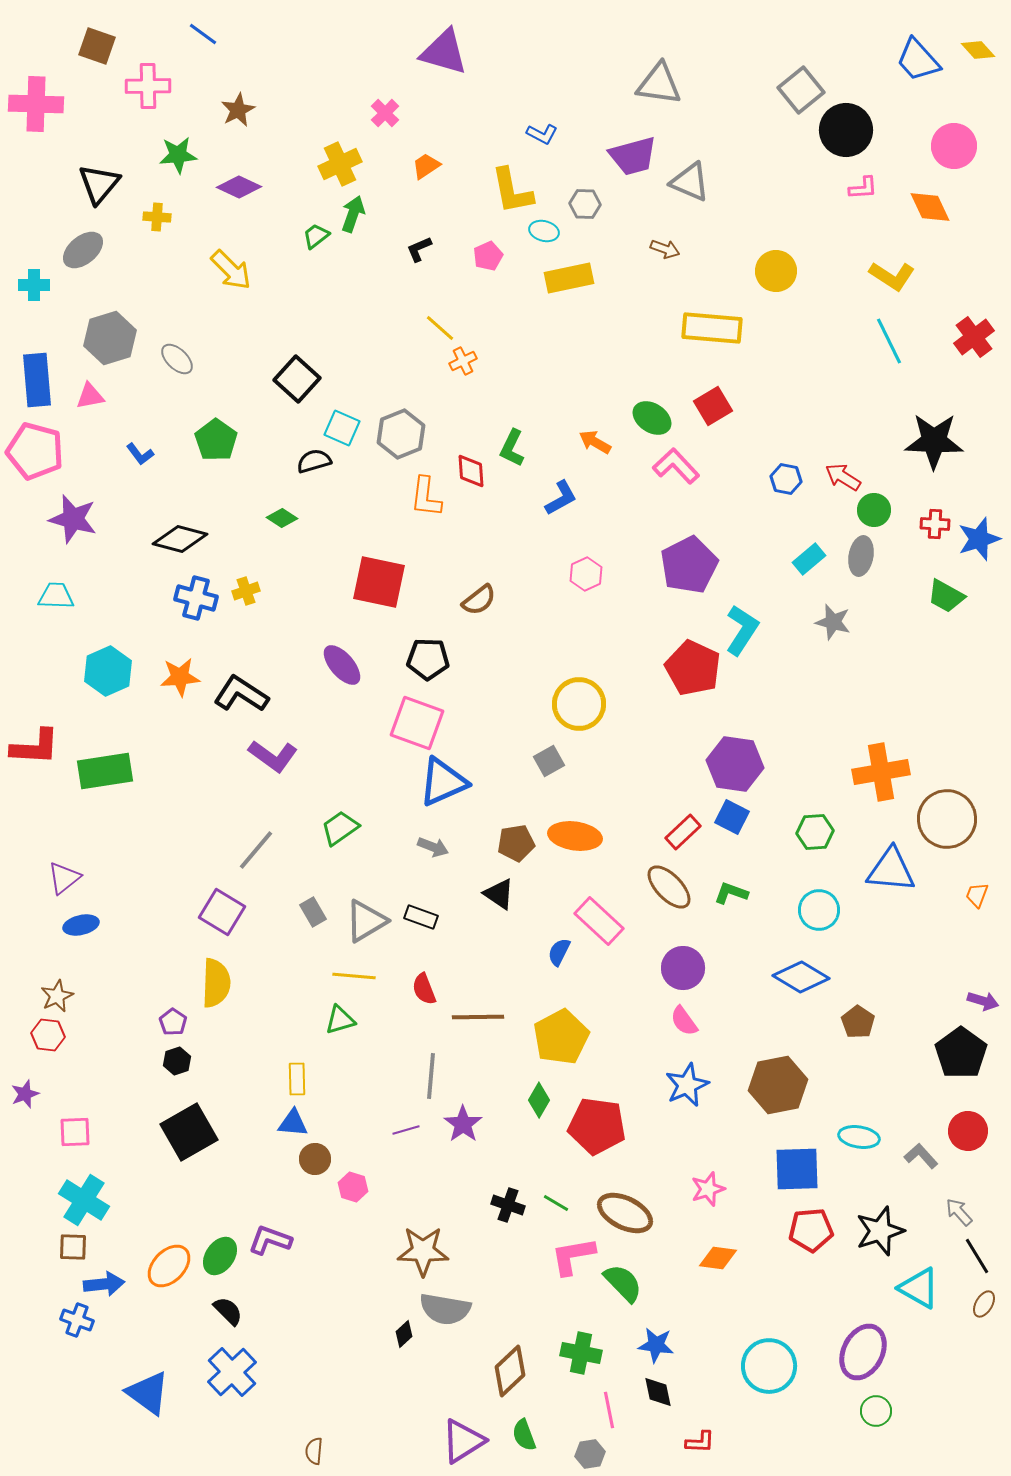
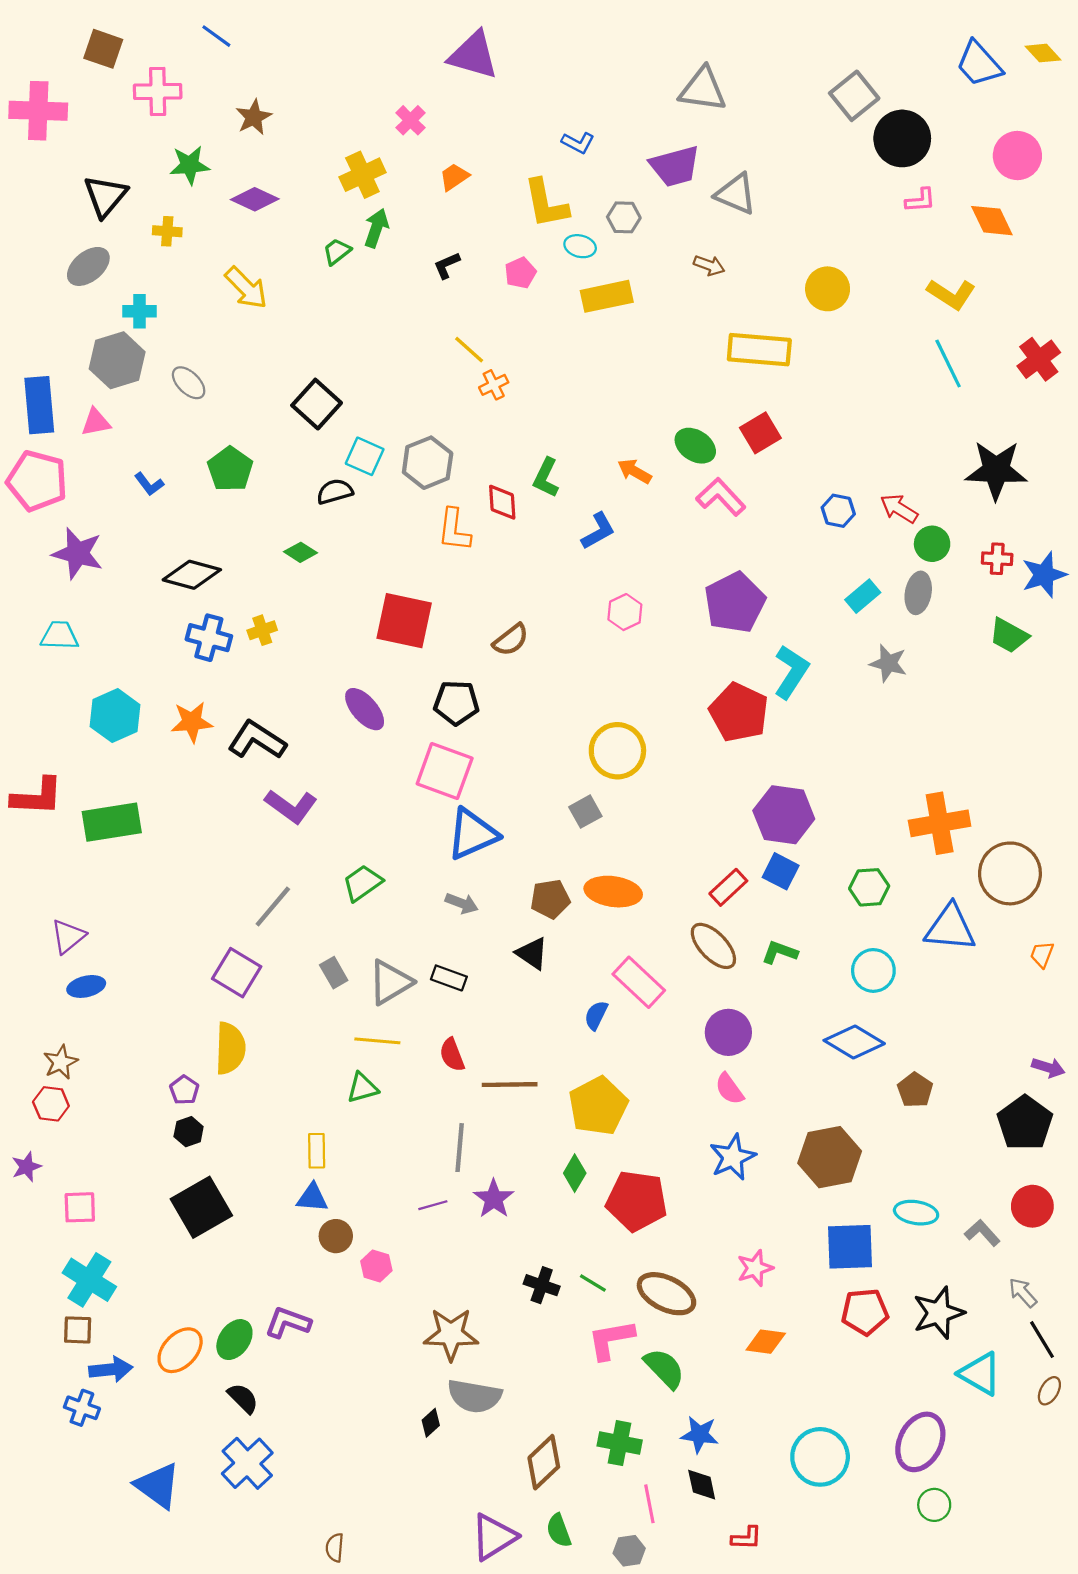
cyan cross: (34, 285) -> (140, 311), moved

